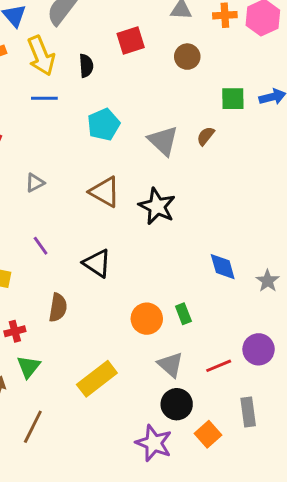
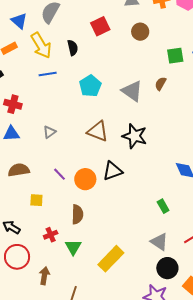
black triangle: (97, 263) -> (113, 171), moved, turned -45
orange circle: (147, 319) -> (85, 179), moved
green triangle: (29, 367) -> (73, 247), moved

